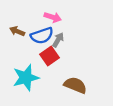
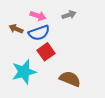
pink arrow: (53, 17) -> (38, 16), moved
gray arrow: (58, 40) -> (69, 15), moved, turned 40

